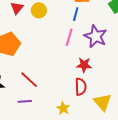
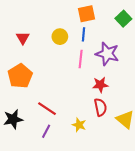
yellow circle: (39, 10) -> (60, 37), moved
purple line: (25, 101) -> (46, 131), turned -48
yellow star: (63, 108) -> (79, 125), moved

